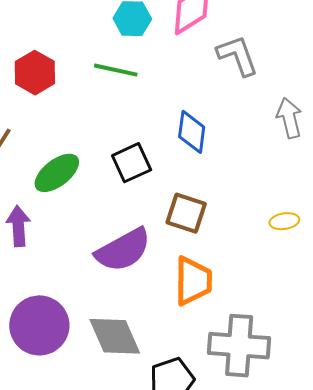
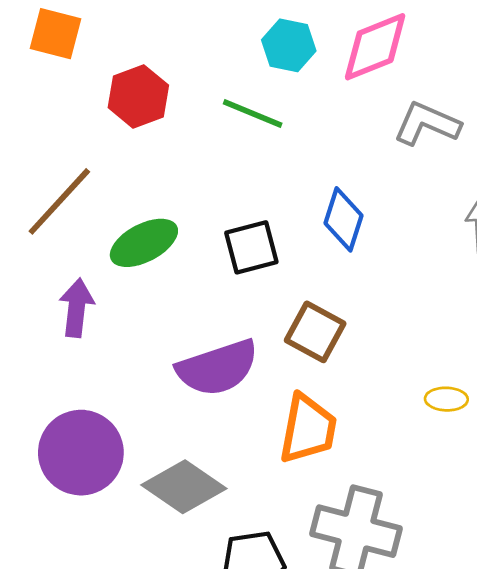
gray L-shape: (237, 55) -> (427, 124), turned -57
yellow ellipse: (284, 221) -> (446, 399), moved
gray diamond: (115, 336) -> (184, 487), turned -42

